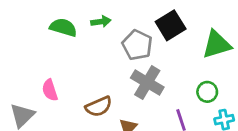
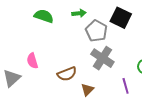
green arrow: (101, 22) -> (79, 13), moved
black square: (171, 25) -> (121, 18), turned -35

